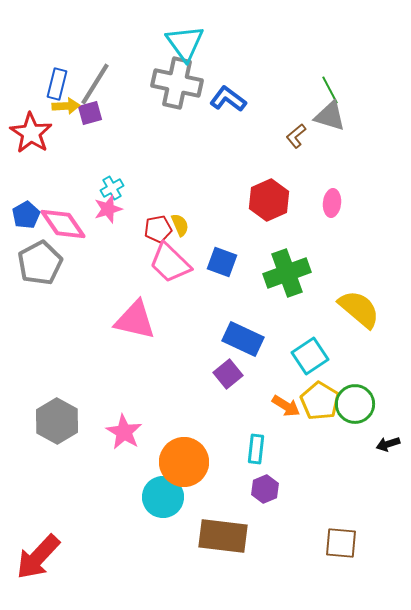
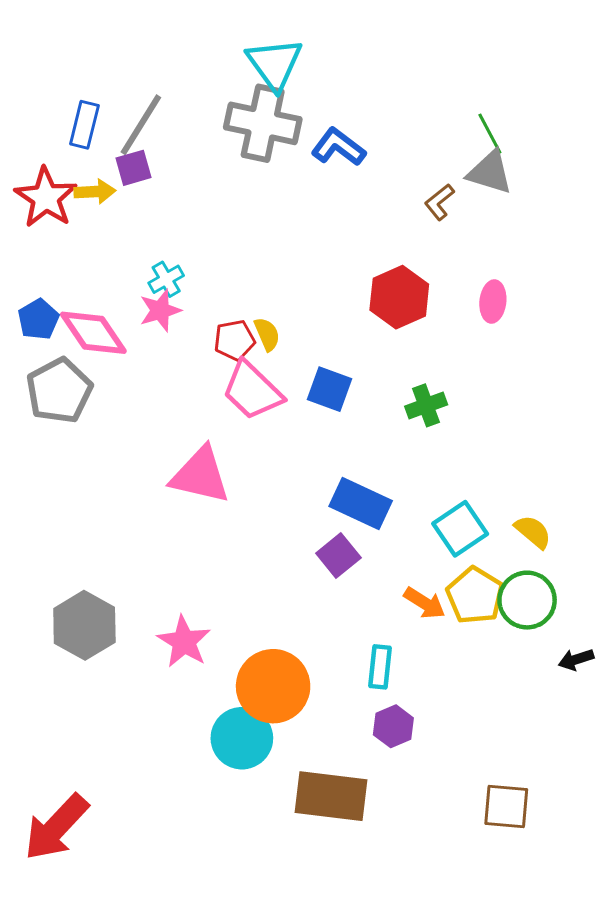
yellow arrow: (66, 106) -> (95, 192), moved
green cross: (287, 273) -> (426, 405), size x0.6
yellow semicircle: (359, 309) -> (533, 532), moved, size x0.6

